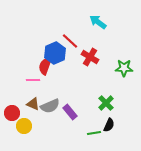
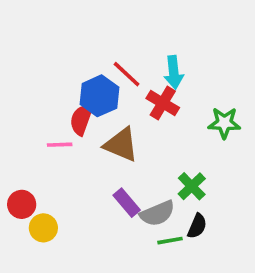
cyan arrow: (98, 22) -> (174, 72), moved, turned -132
brown triangle: (33, 104) -> (121, 145), moved, size x1.5
gray semicircle: (50, 106) -> (157, 213), moved

